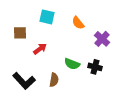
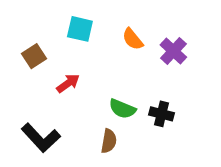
brown square: (20, 33) -> (34, 56), turned -32
purple cross: (102, 39) -> (173, 51), moved
brown semicircle: (54, 80) -> (109, 141), moved

